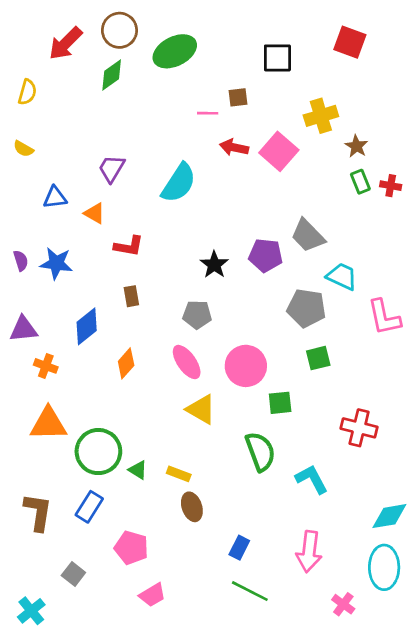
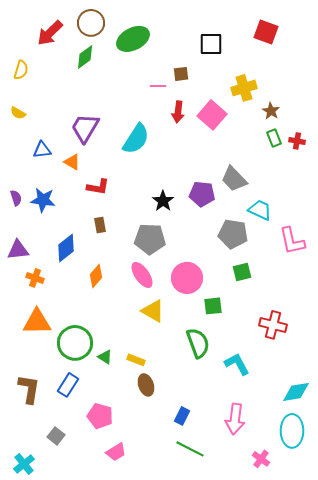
red arrow: (234, 147) -> (178, 112), turned -95
purple trapezoid: (112, 168) -> (85, 128), size x1.4
gray pentagon: (197, 315) -> (150, 239), size x1.4

